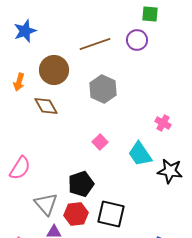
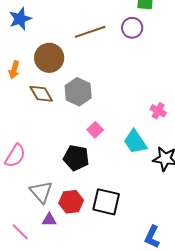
gray hexagon: (103, 89) -> (78, 92), moved
black pentagon: (81, 184) -> (76, 158), moved, turned 30

